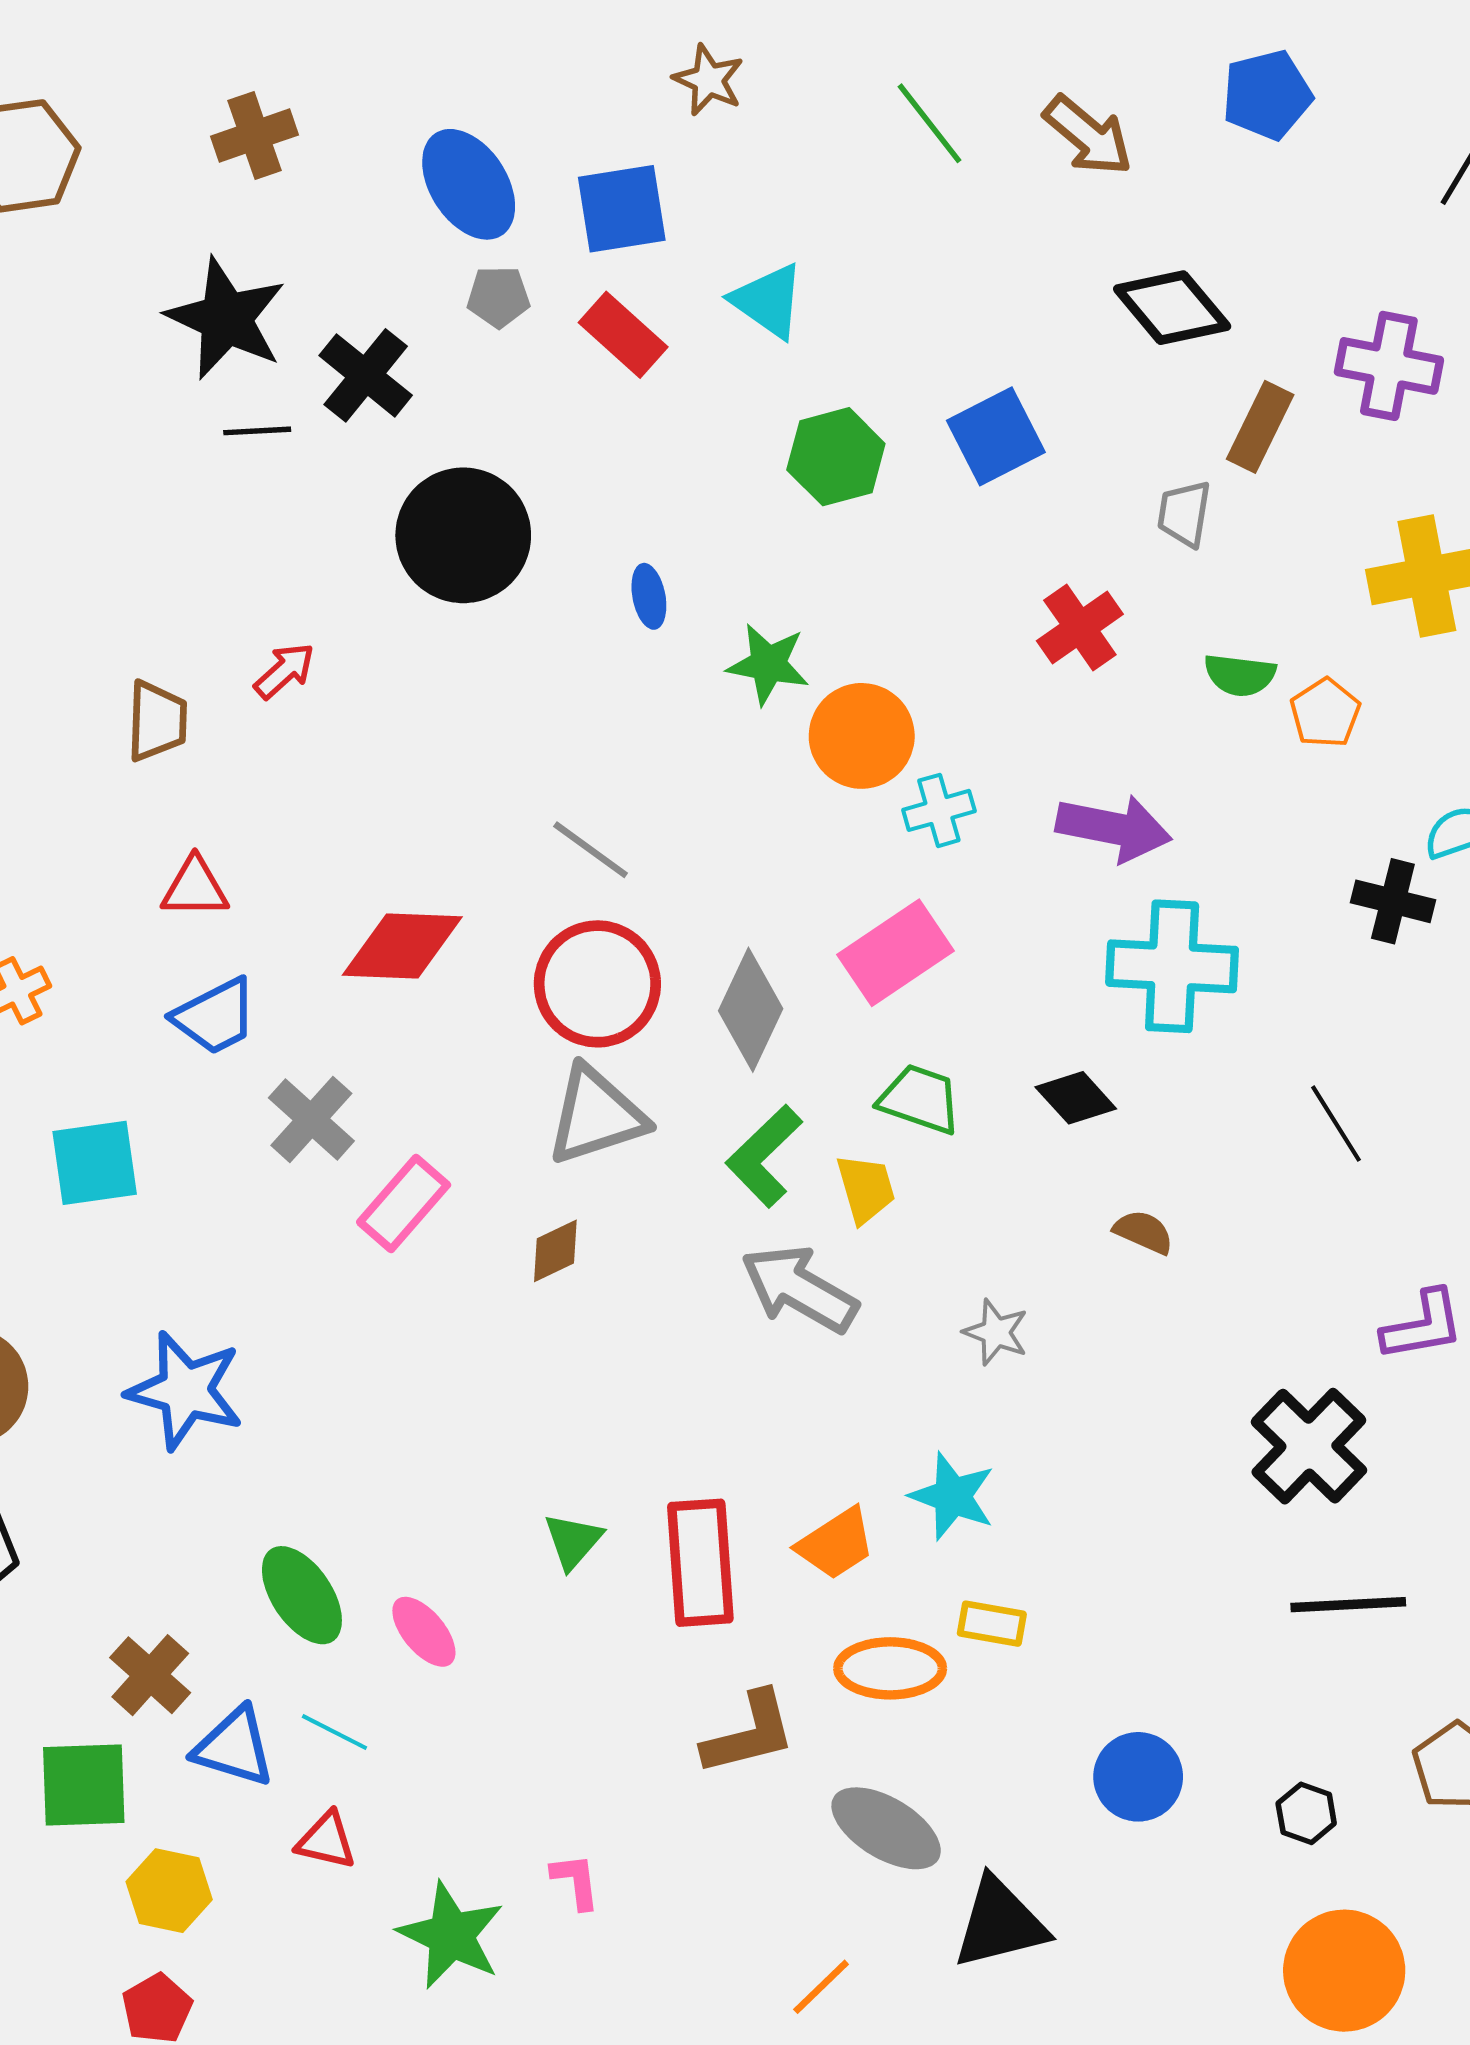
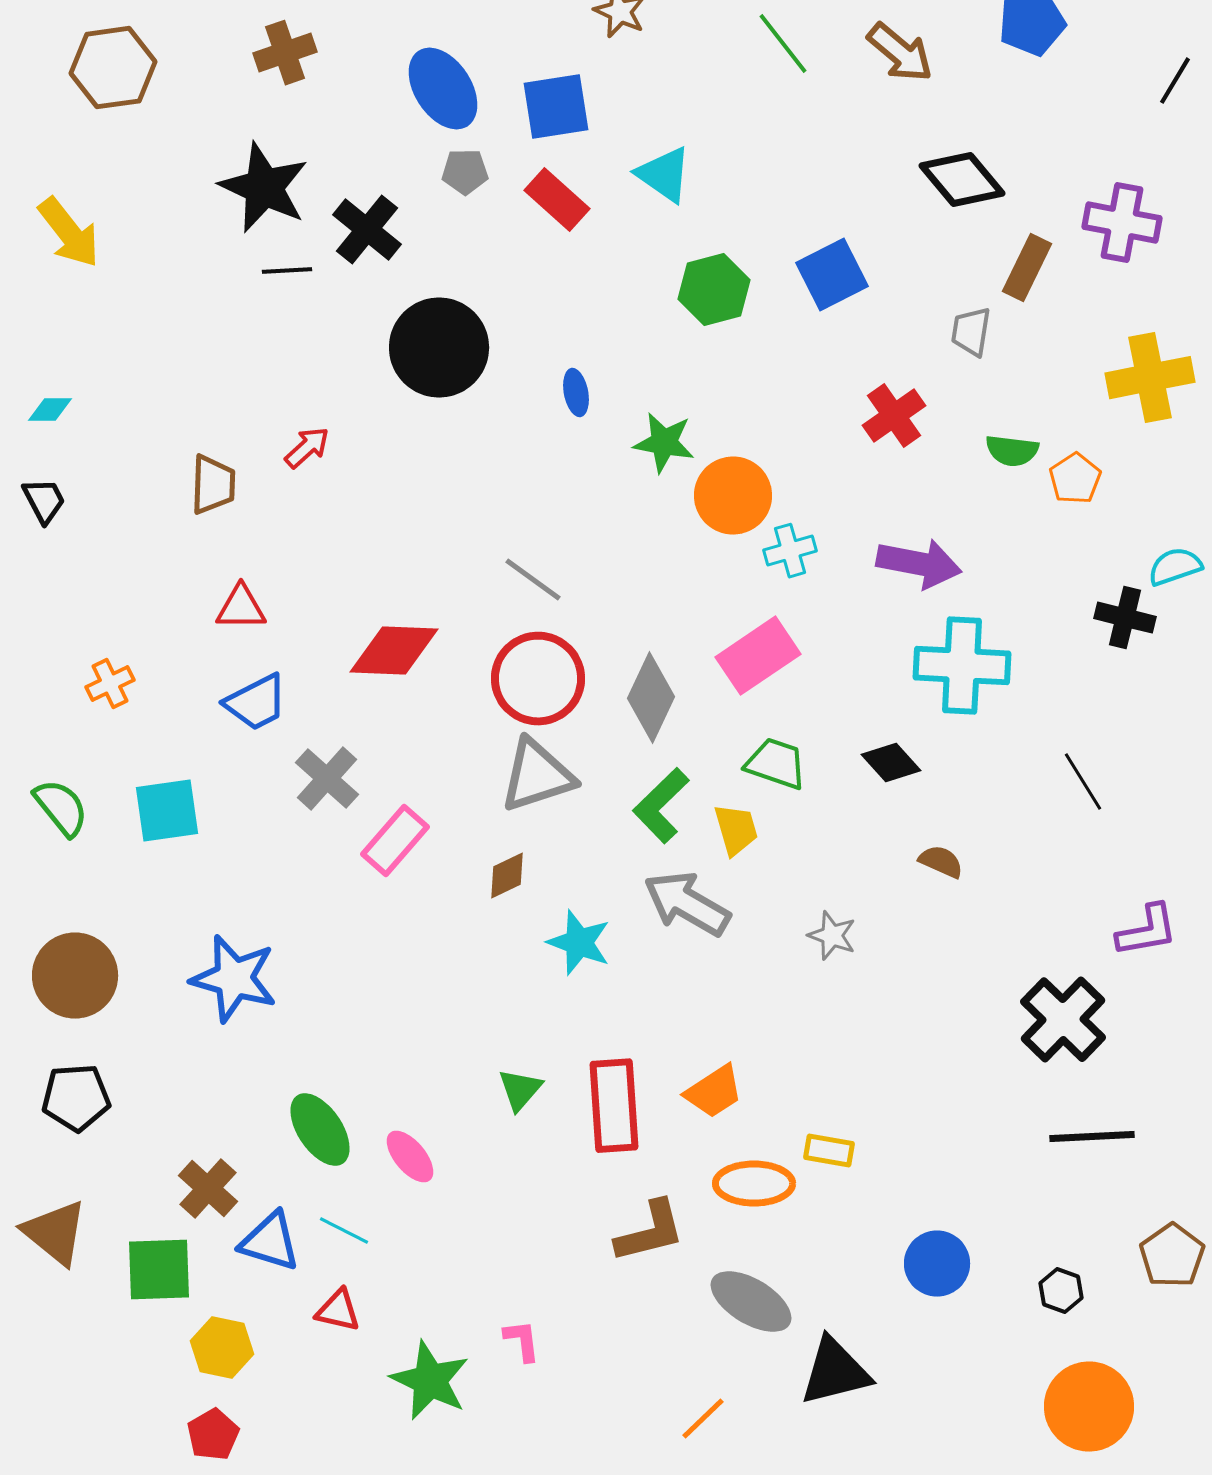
cyan star: (952, 1496) -> (579, 943), moved

